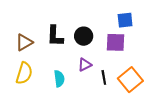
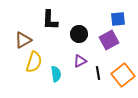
black L-shape: (55, 36) -> (50, 20), moved
purple square: (115, 42) -> (109, 40), turned -30
yellow semicircle: (24, 73) -> (34, 62), moved

